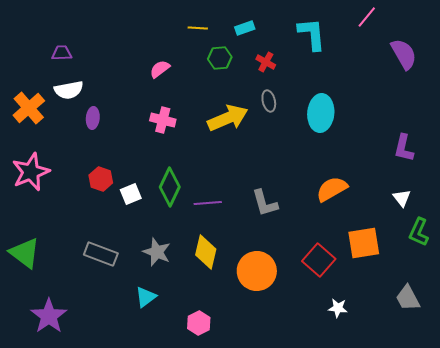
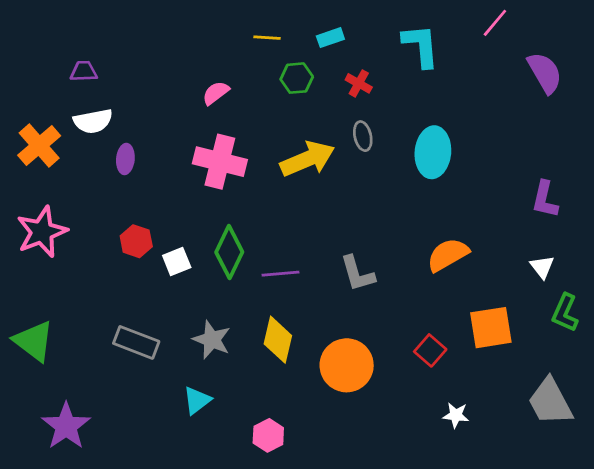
pink cross: (163, 120) -> (220, 162), size x1.5
red square: (319, 260) -> (430, 350), size x0.7
gray trapezoid: (408, 298) -> (550, 402), size x1.4

